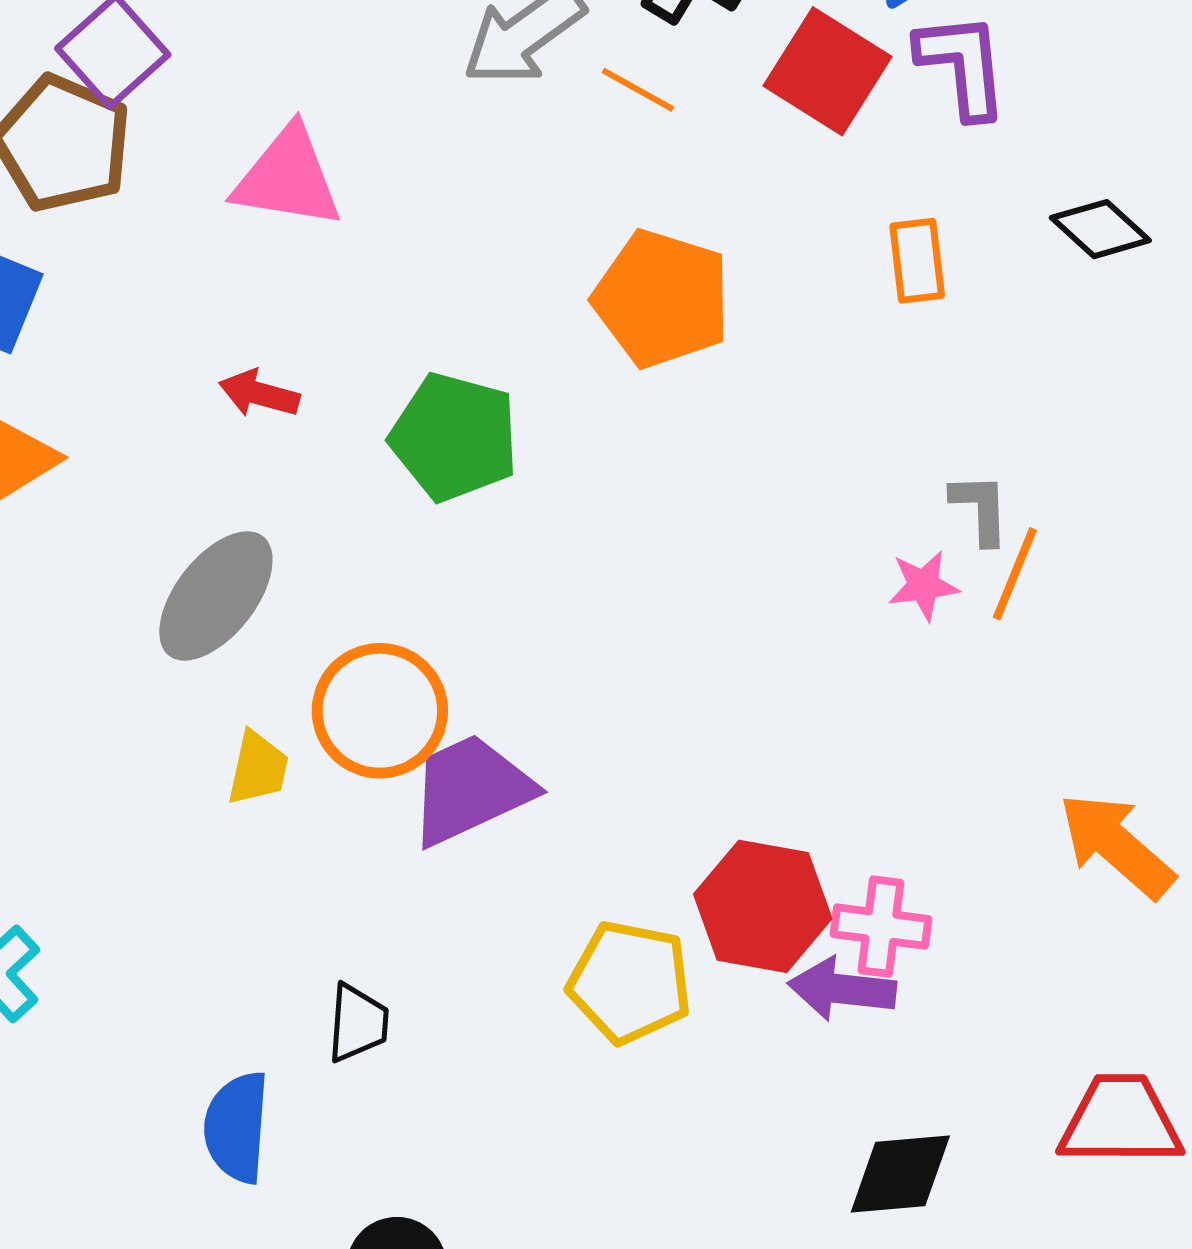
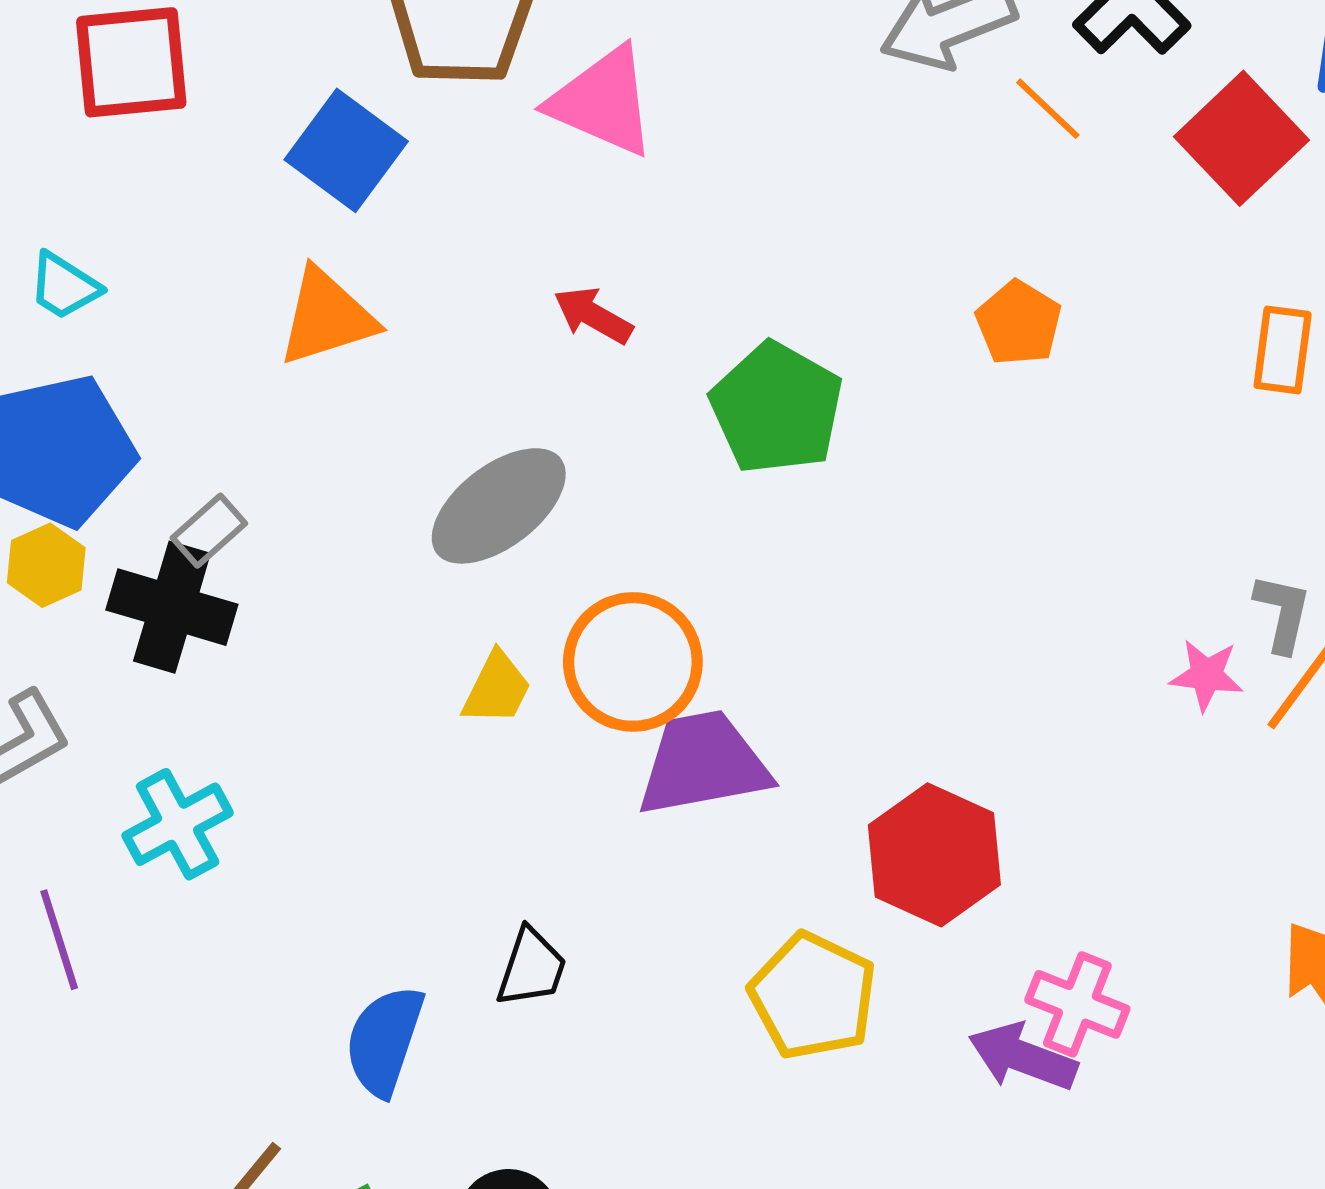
pink triangle: (288, 178) -> (603, 102), moved
orange pentagon: (662, 299) -> (1019, 323), size x0.6
red hexagon: (763, 906) -> (934, 855), moved

